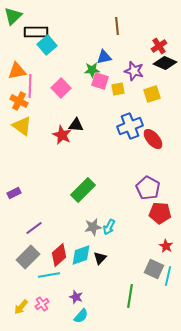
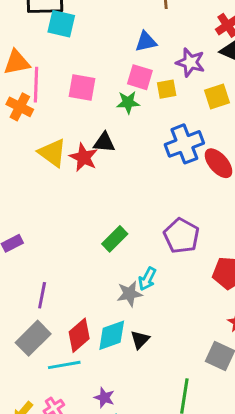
cyan square: (47, 45) -> (61, 24), turned -36
green star: (92, 70) -> (128, 102), moved
pink square: (61, 88) -> (82, 88), turned -36
yellow triangle: (22, 126) -> (52, 153), moved
purple pentagon: (148, 188) -> (181, 236), moved
green rectangle: (83, 190) -> (115, 239), size x0.7
cyan arrow: (109, 227) -> (147, 279), moved
purple line: (34, 228) -> (42, 295), turned -42

